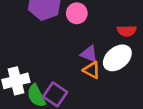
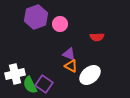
white ellipse: (117, 58) -> (90, 75), moved

